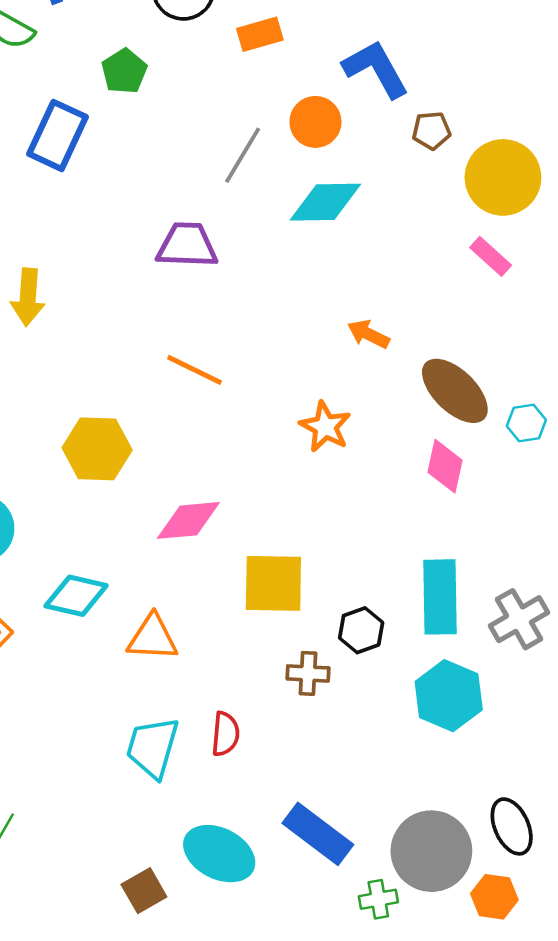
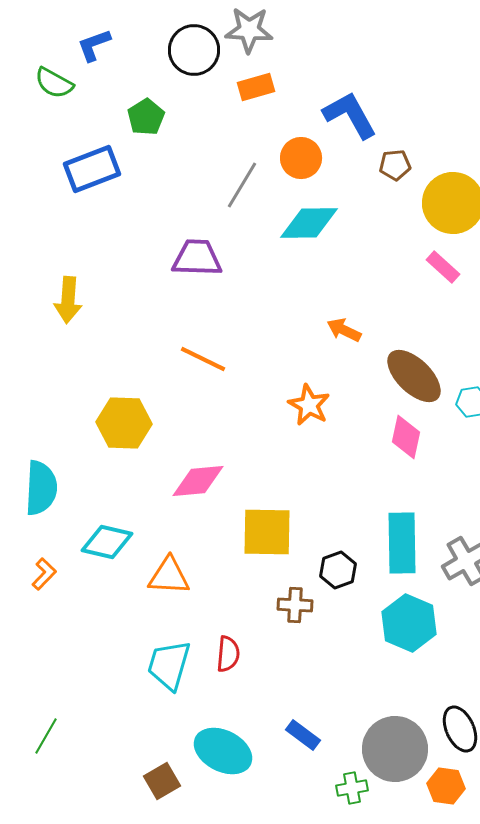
blue rectangle: (58, 135) -> (92, 169), turned 44
blue rectangle: (318, 834) -> (303, 735), size x0.6

